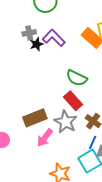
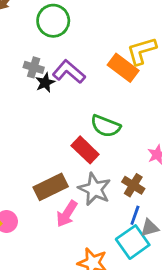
gray cross: (29, 33) -> (34, 67), turned 32
red rectangle: (73, 101) -> (85, 150), moved

